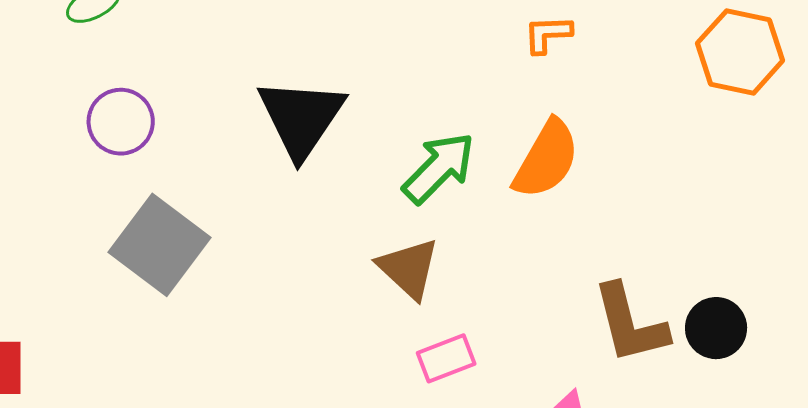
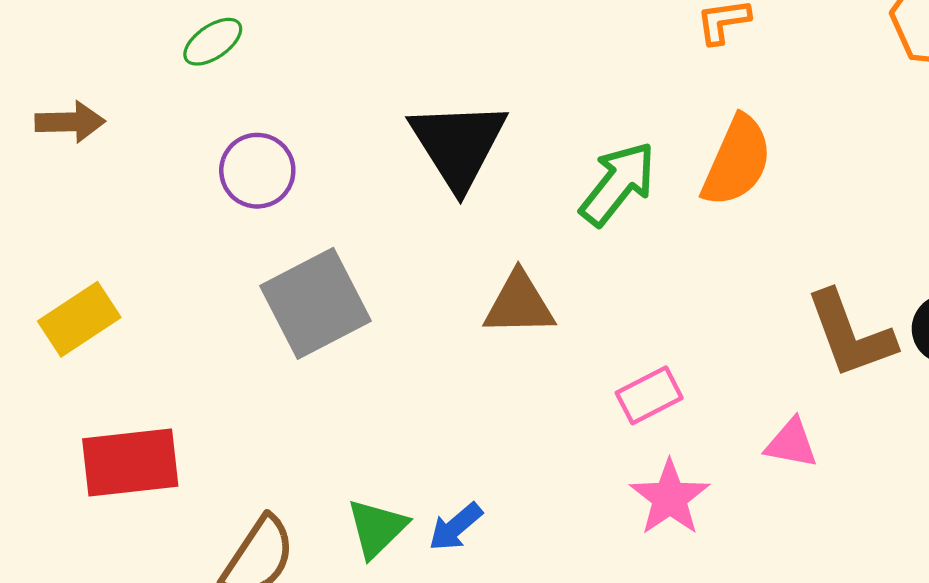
gray square: (160, 245) -> (316, 303), turned 32
brown triangle: (409, 268) -> (519, 304), moved, turned -38

